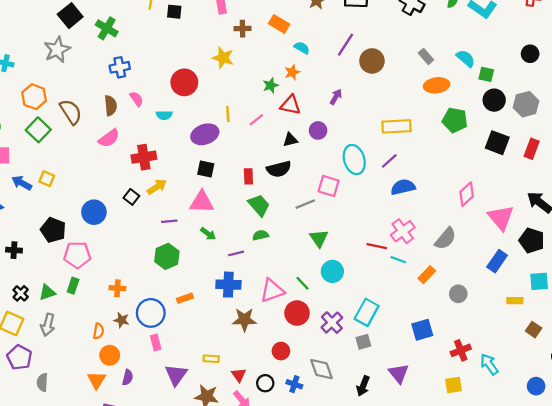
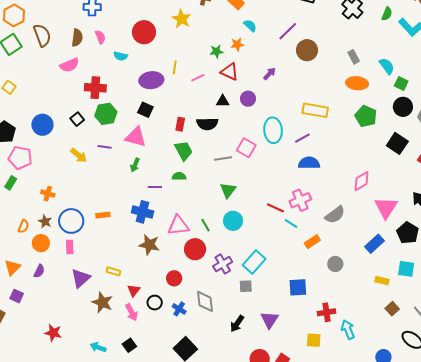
yellow arrow: (157, 187) -> (79, 155), moved, turned 60
green arrow: (208, 234) -> (135, 165), turned 64
green hexagon: (167, 256) -> (106, 114), moved
orange circle: (110, 355) -> (41, 243), moved

